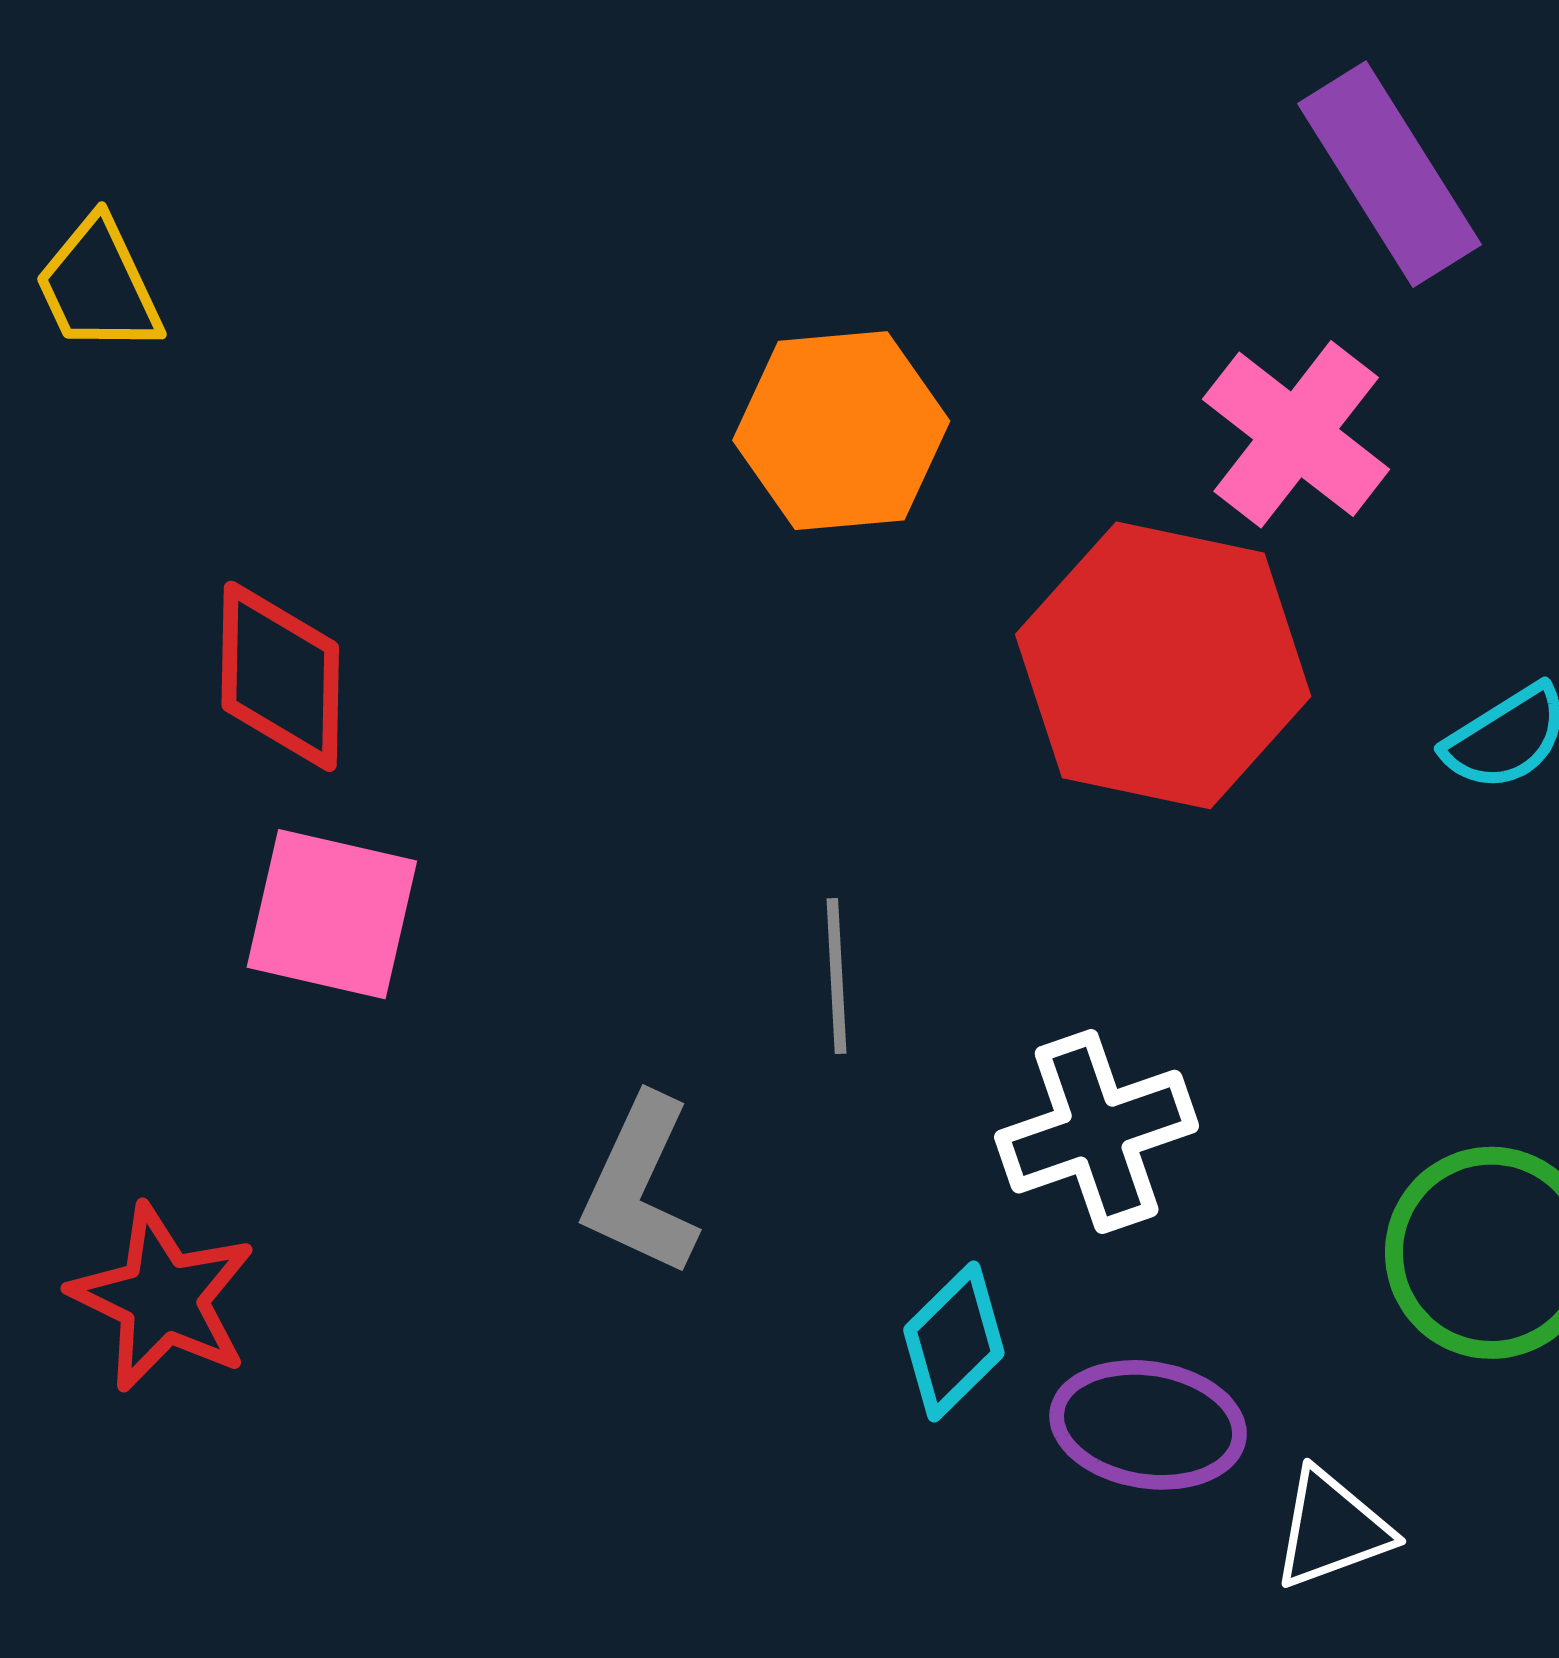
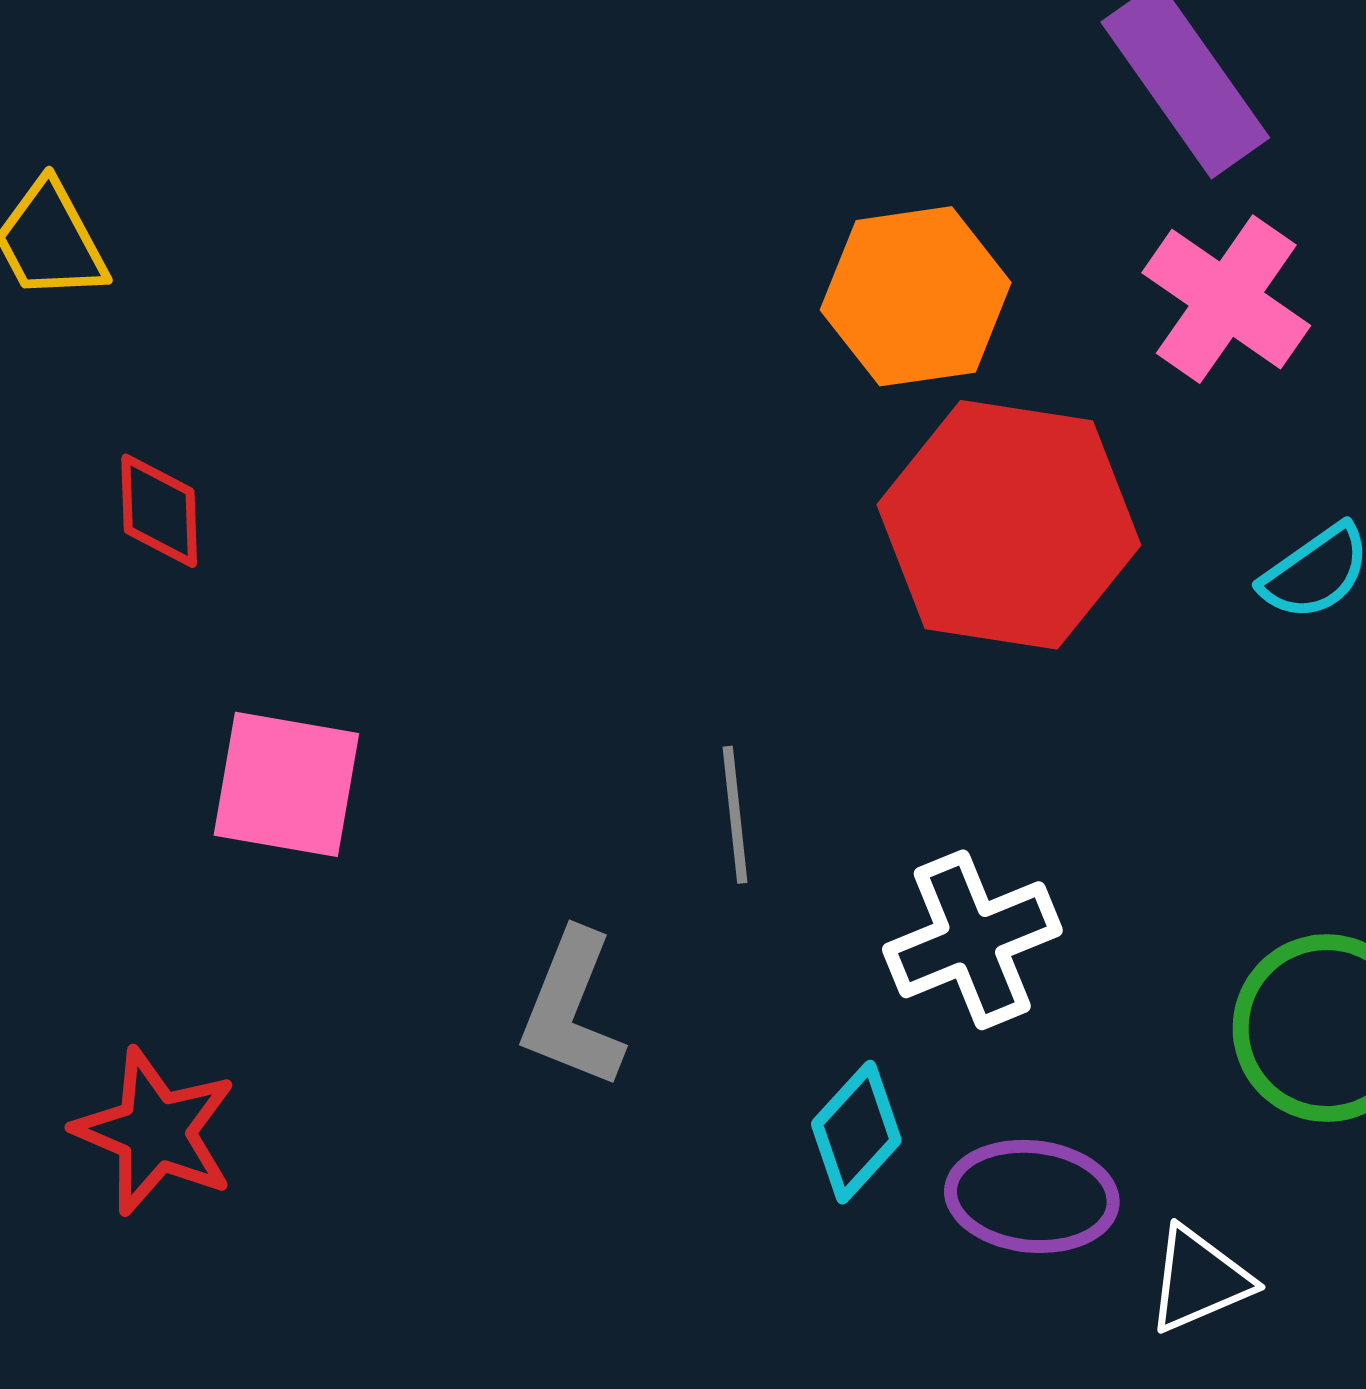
orange hexagon: (841, 431) -> (916, 296), moved
pink cross: (1296, 434) -> (1226, 299), moved
red diamond: (280, 676) -> (159, 511), moved, size x0.7

